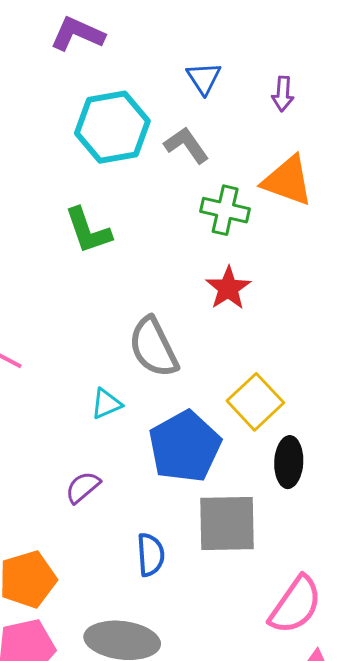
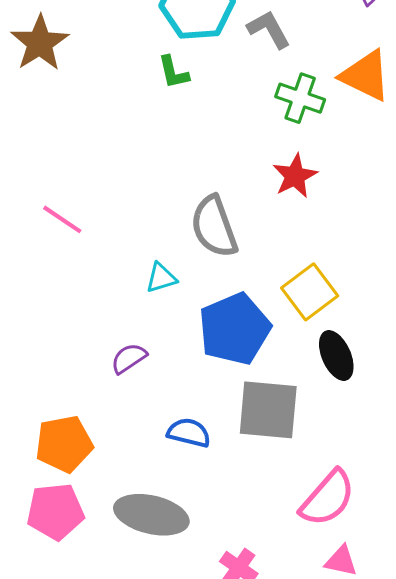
green L-shape: (88, 231) -> (173, 72), moved, size x0.7
black ellipse: (289, 462) -> (336, 355), turned -33
blue semicircle: (151, 555) -> (189, 433), turned -78

